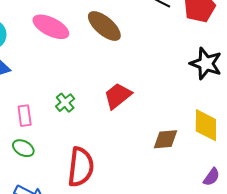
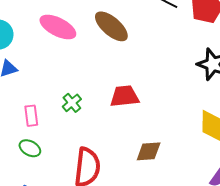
red trapezoid: (118, 96) -> (124, 96), turned 32
brown diamond: (166, 139) -> (149, 151), moved

